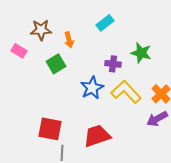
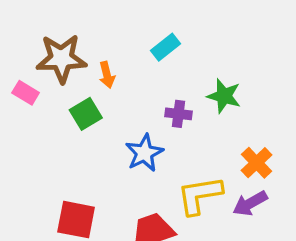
brown star: (41, 30) -> (61, 59), size x1.4
yellow L-shape: (126, 92) -> (200, 195), moved, turned -56

